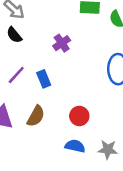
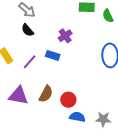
blue rectangle: (44, 79) -> (53, 55), moved, turned -48
red circle: (79, 116) -> (68, 100), moved

